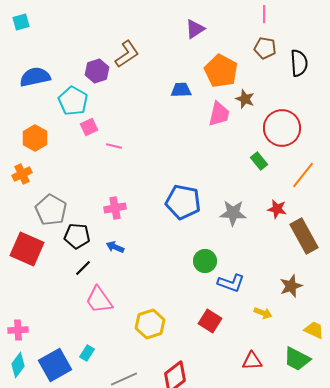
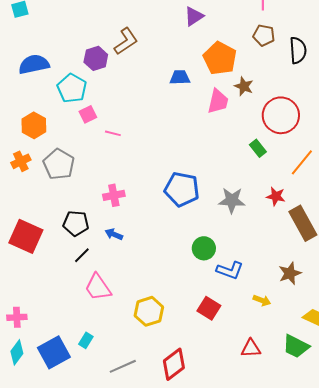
gray pentagon: (51, 210) -> (59, 164), moved

